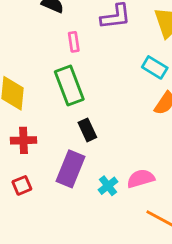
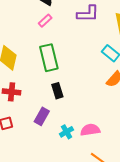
pink rectangle: (74, 42) -> (45, 21), moved, turned 48
purple rectangle: (70, 169) -> (42, 116), size x0.7

